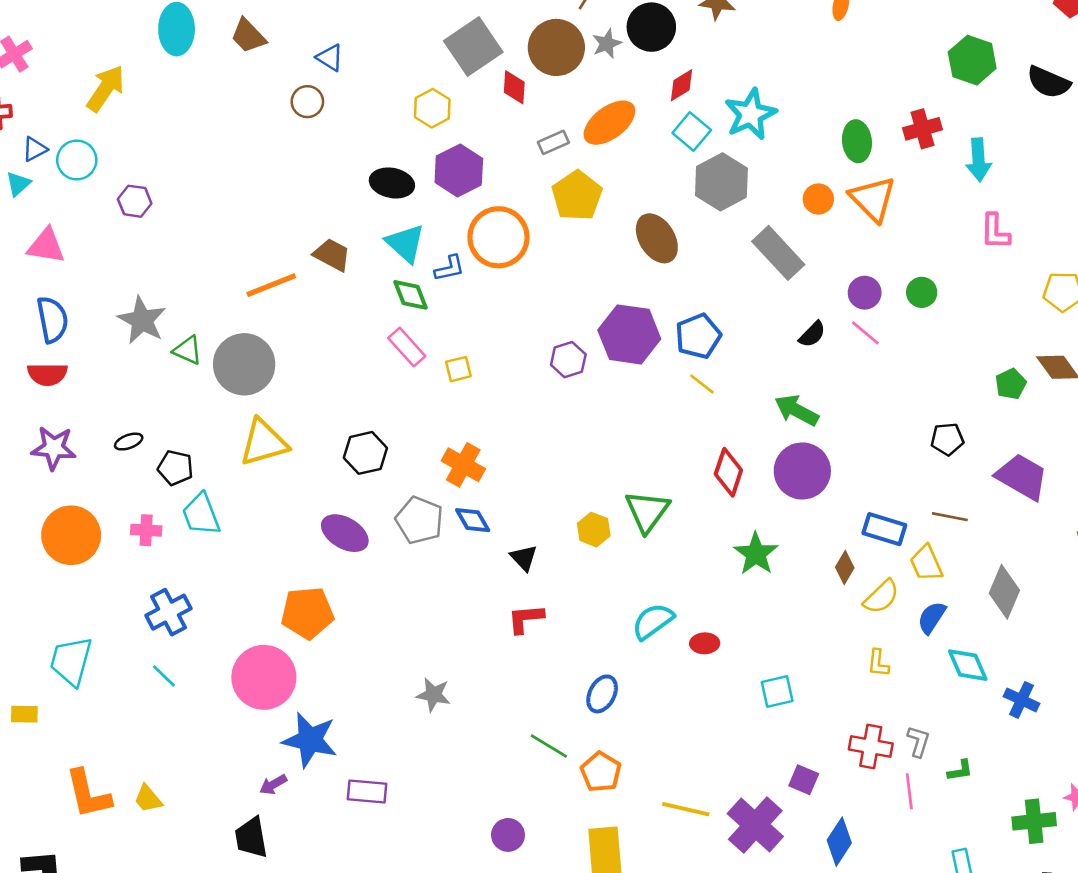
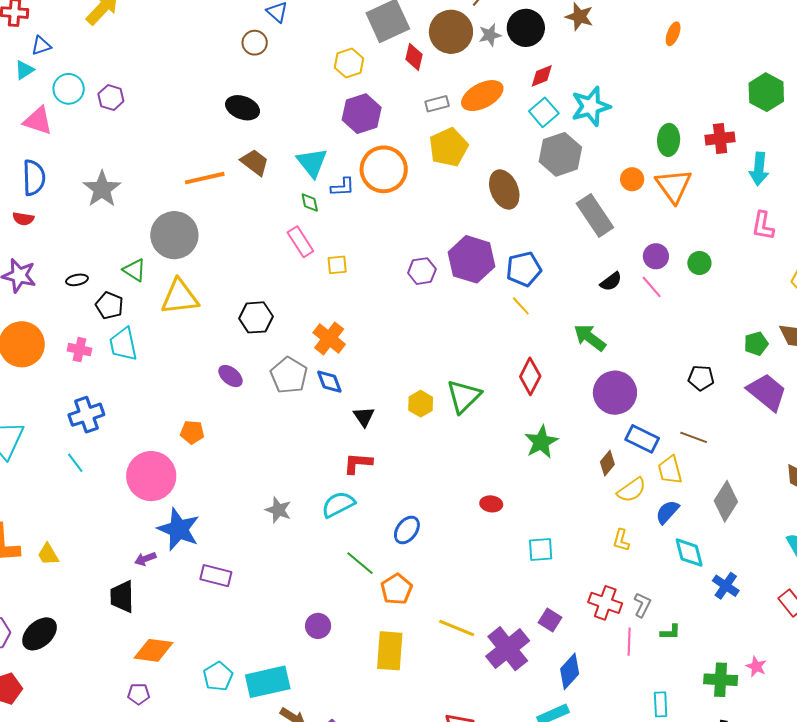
cyan circle: (77, 160) -> (69, 89), moved
black ellipse: (392, 183) -> (243, 108), moved
green diamond: (411, 295) -> (310, 203), size x0.7
green triangle: (188, 350) -> (134, 270), moved
red semicircle: (47, 374) -> (23, 219), size x0.7
purple circle: (802, 471) -> (615, 393), moved
purple trapezoid: (1022, 477) -> (767, 392), moved
purple ellipse: (345, 533) -> (231, 376), size x0.7
orange pentagon: (307, 613) -> (192, 432), size x0.6
cyan semicircle: (653, 621) -> (338, 504), moved

